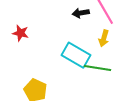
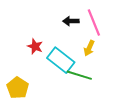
red star: (21, 33) -> (35, 46), moved

